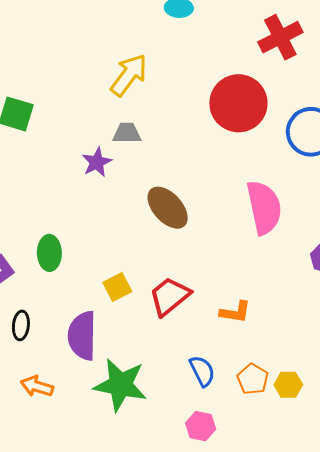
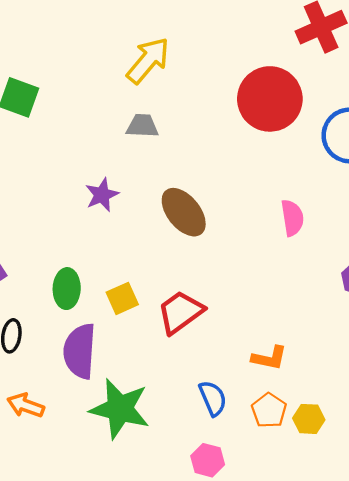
purple star: (97, 162) -> (102, 195), moved
pink semicircle: (264, 207) -> (292, 218), size x0.6
green ellipse: (49, 253) -> (67, 289), moved
orange L-shape: (235, 312) -> (269, 358), moved

